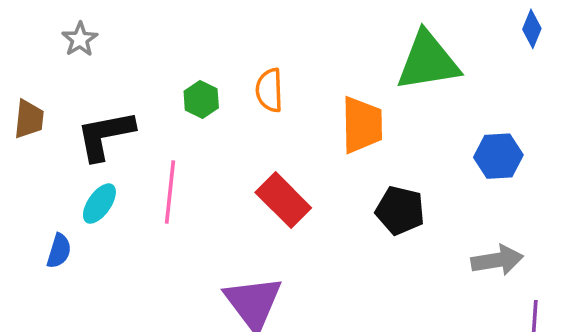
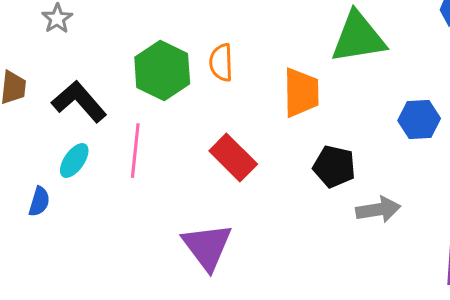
green hexagon: (201, 99) -> (162, 71), size x1.8
black L-shape: (105, 135) -> (79, 102), turned 60
gray arrow: (497, 260) -> (378, 210), moved

